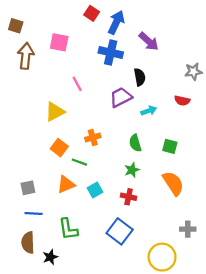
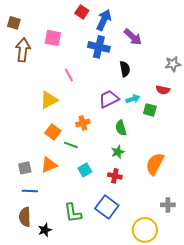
purple trapezoid: (121, 97) -> (109, 99), moved
green square: (170, 146) -> (150, 110), moved
orange semicircle: (173, 183) -> (155, 164), turned -120
orange triangle: (66, 184) -> (49, 165), moved
green L-shape: (68, 229) -> (73, 213), moved

